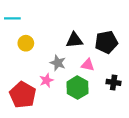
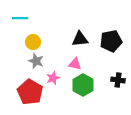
gray star: (58, 63) -> (36, 61), moved
pink triangle: (88, 65) -> (75, 64), moved

